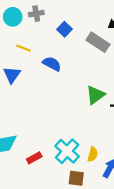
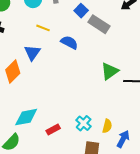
gray rectangle: (98, 42) -> (99, 24), moved
cyan cross: (67, 151) -> (84, 123), size x0.7

